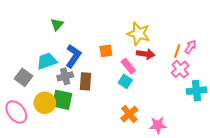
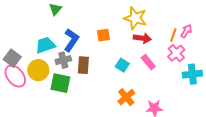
pink rectangle: (128, 66) -> (148, 62), moved
gray square: (23, 77) -> (12, 58), moved
yellow circle: (45, 103) -> (38, 70), moved
pink ellipse: (16, 112) -> (15, 76), moved

